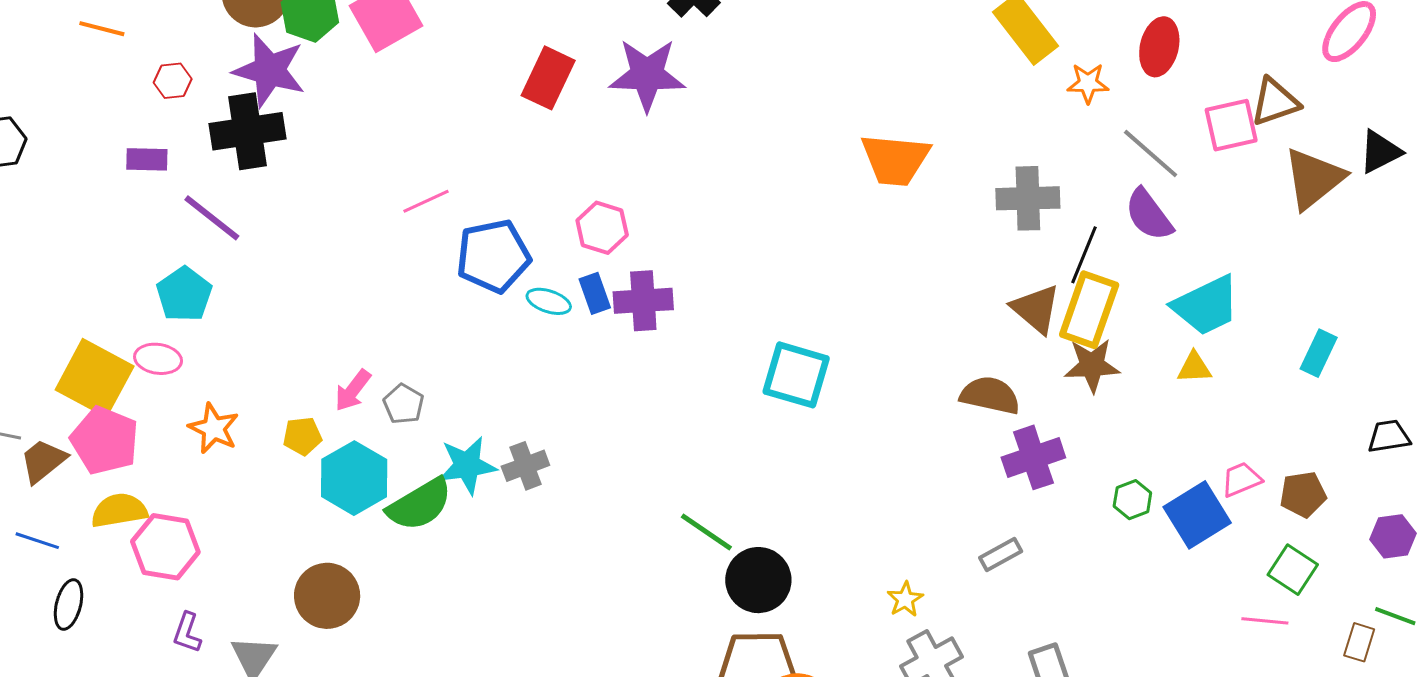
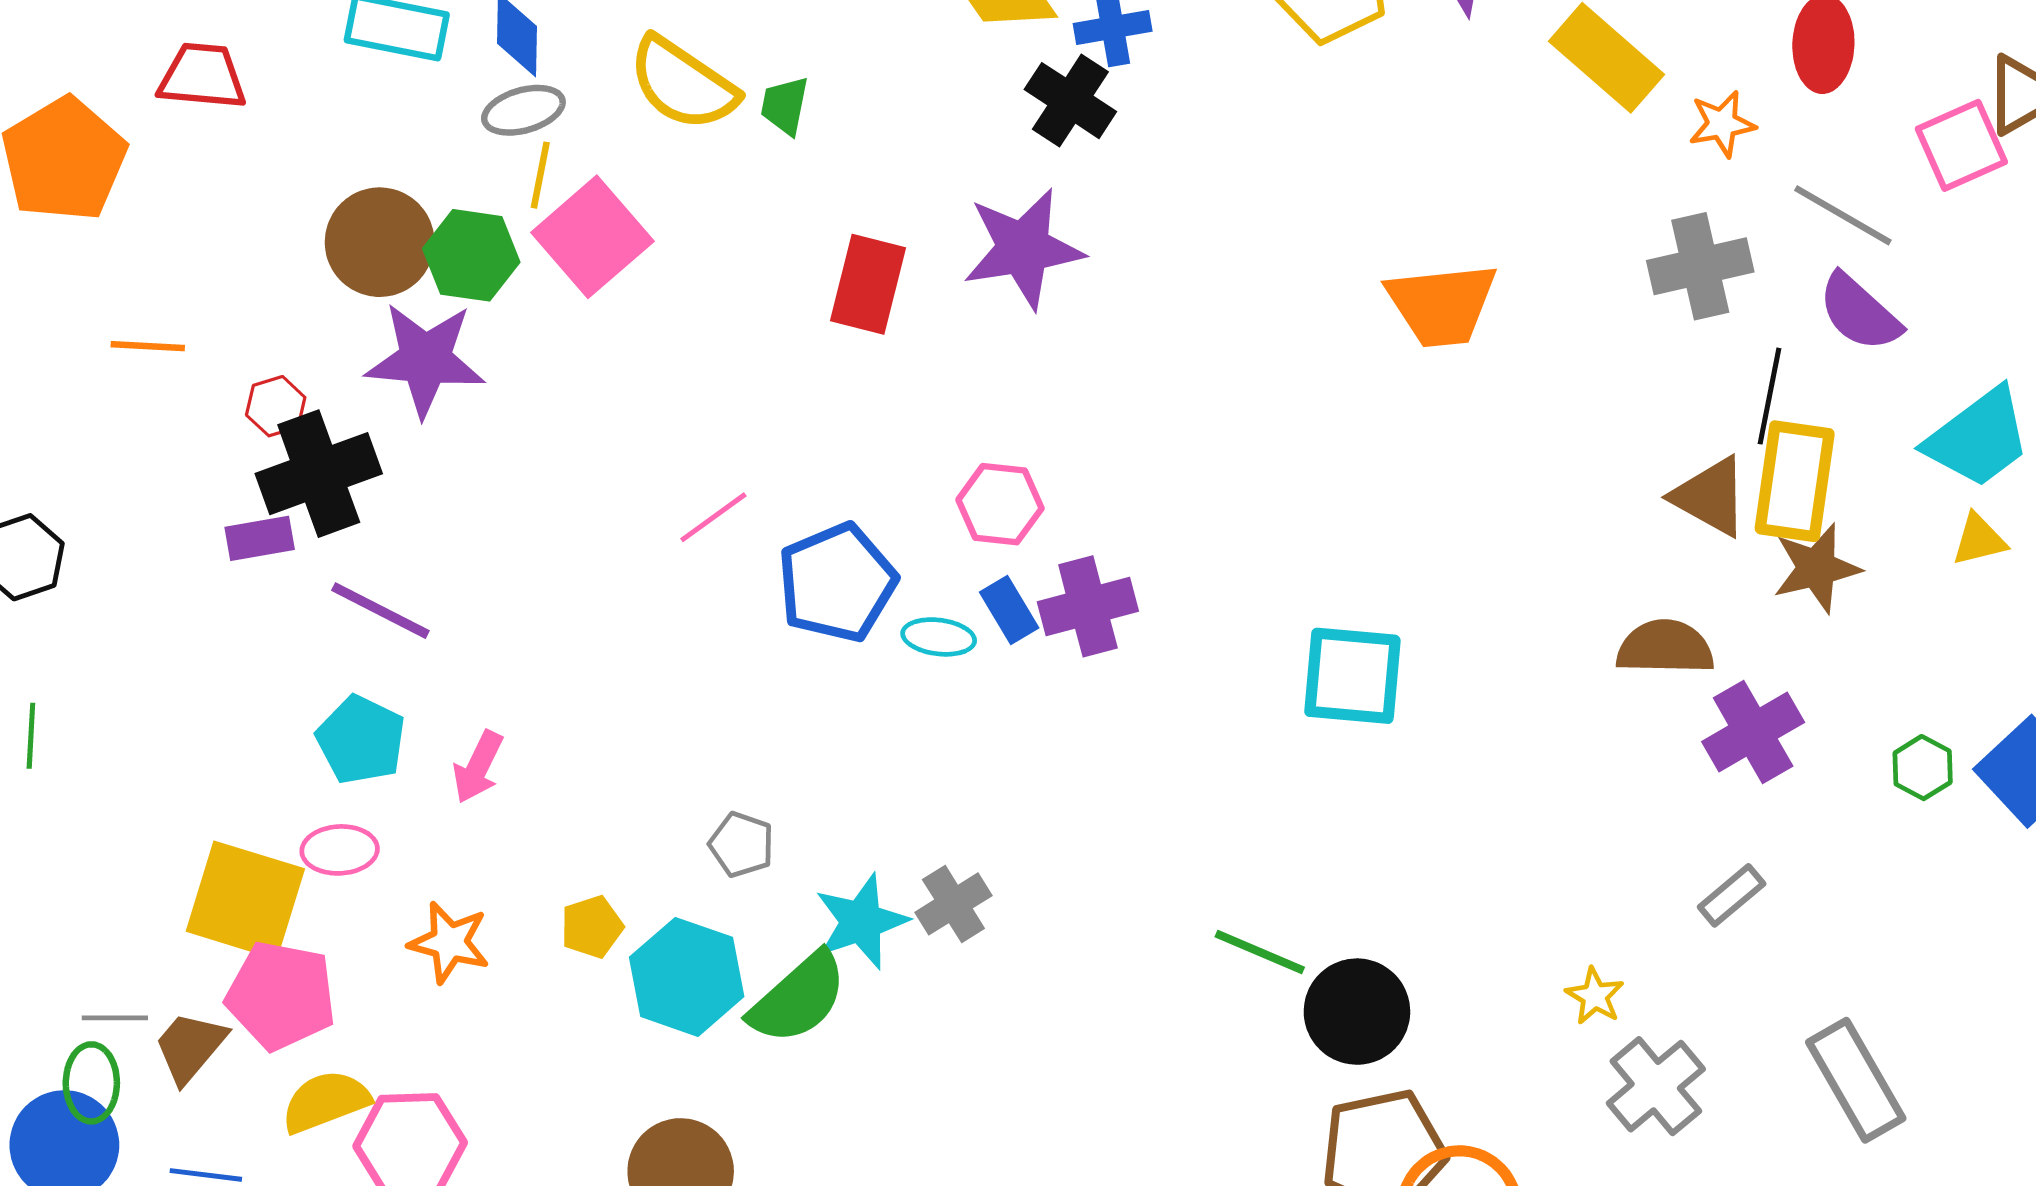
black cross: (248, 131) -> (319, 474), moved
gray cross: (1028, 198) -> (1700, 266), moved
pink arrow: (353, 390) -> (478, 767), moved

